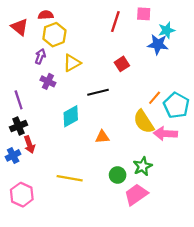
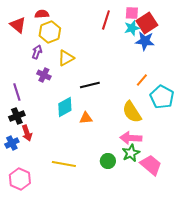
cyan star: (167, 30) -> (132, 28), moved
red square: (122, 64) -> (147, 23), moved, size x1.5
orange line: (155, 98) -> (142, 80), moved
pink arrow: (165, 134) -> (131, 138), moved
orange triangle: (102, 137) -> (86, 118), moved
pink trapezoid: (136, 195) -> (151, 165), moved, turned 75

